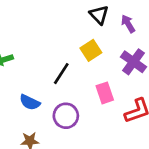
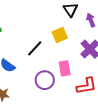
purple circle: (66, 116) -> (45, 80), moved

